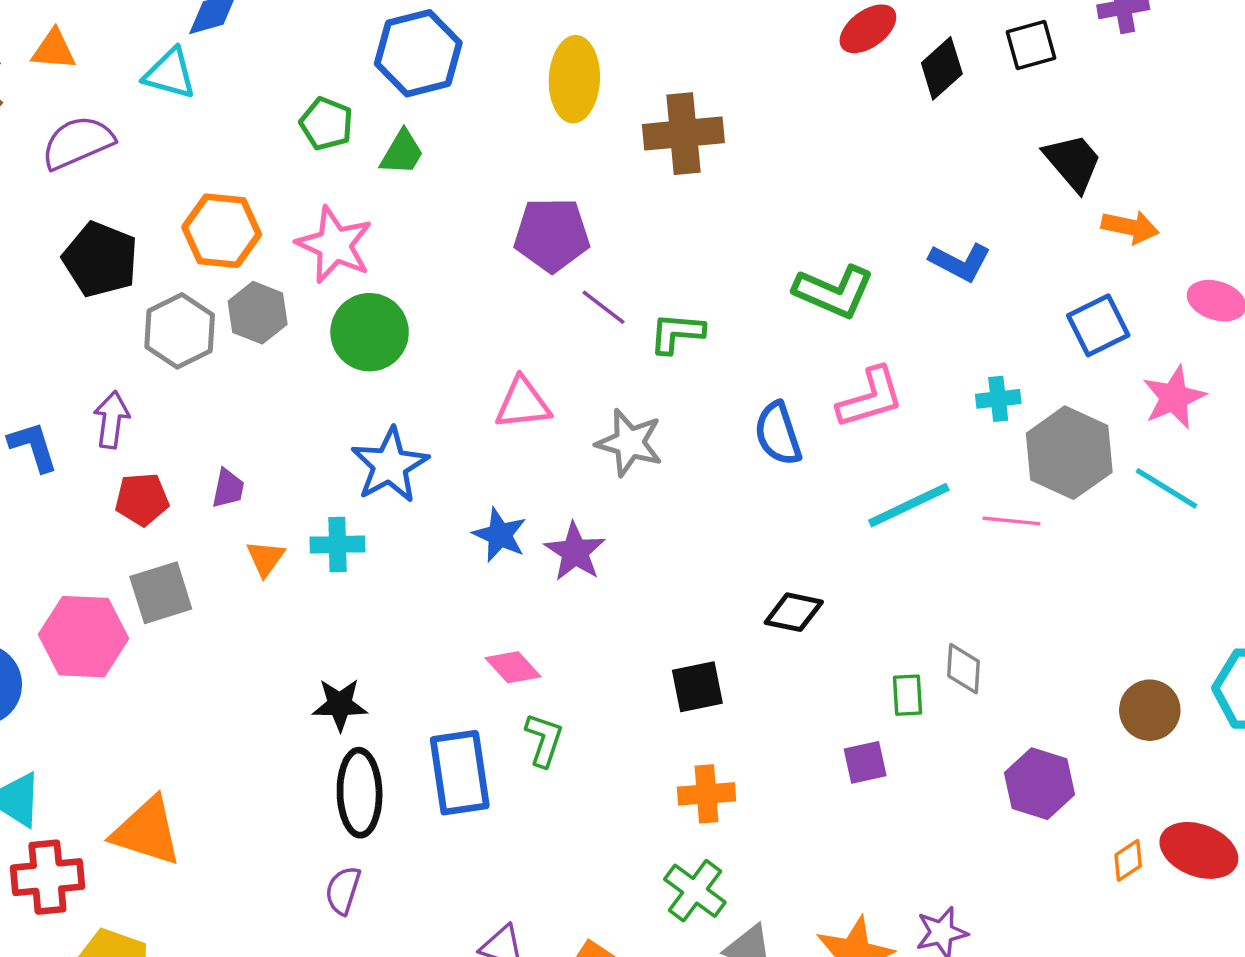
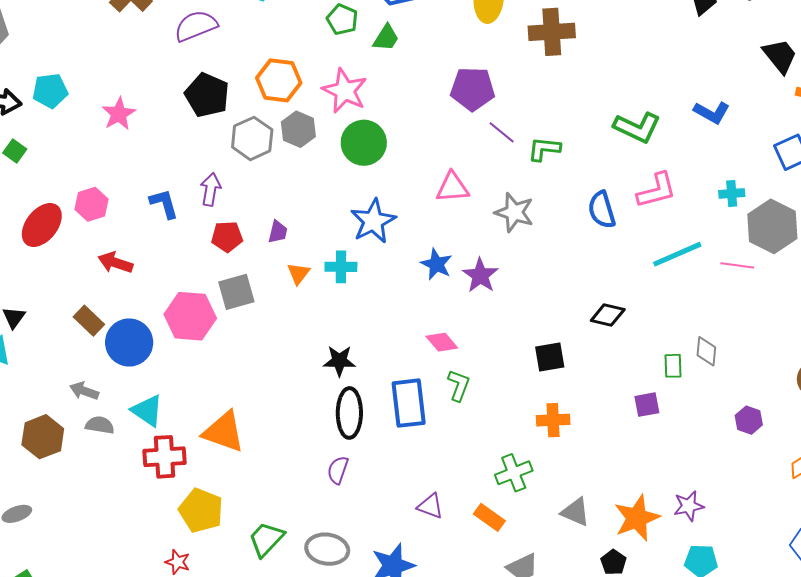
purple hexagon: (1039, 784) -> (749, 420), size x0.7
green cross: (695, 891) -> (514, 473), moved, turned 30

